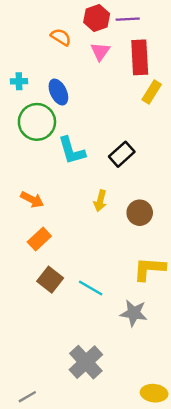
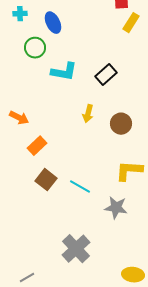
green circle: (37, 122) -> (35, 48), size x0.7
cyan L-shape: (72, 151) -> (64, 72), turned -64
orange arrow: (32, 200) -> (19, 118), moved

